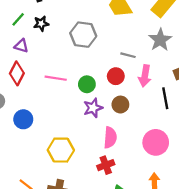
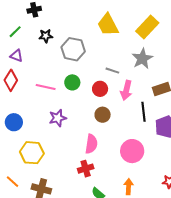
black star: (41, 24) -> (46, 36), moved
green circle: (87, 84) -> (72, 82), moved
purple star: (93, 108) -> (58, 118), moved
yellow hexagon: (61, 150) -> (32, 153), moved

